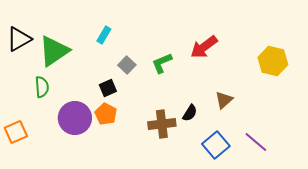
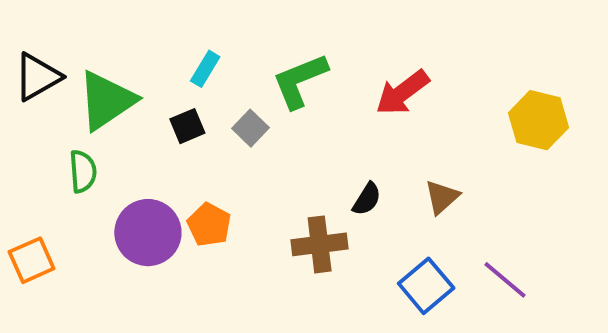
green L-shape: (162, 63) -> (300, 81), moved, size x1.4
black square: (108, 88) -> (187, 126), moved
black semicircle: (190, 113) -> (367, 199), moved

